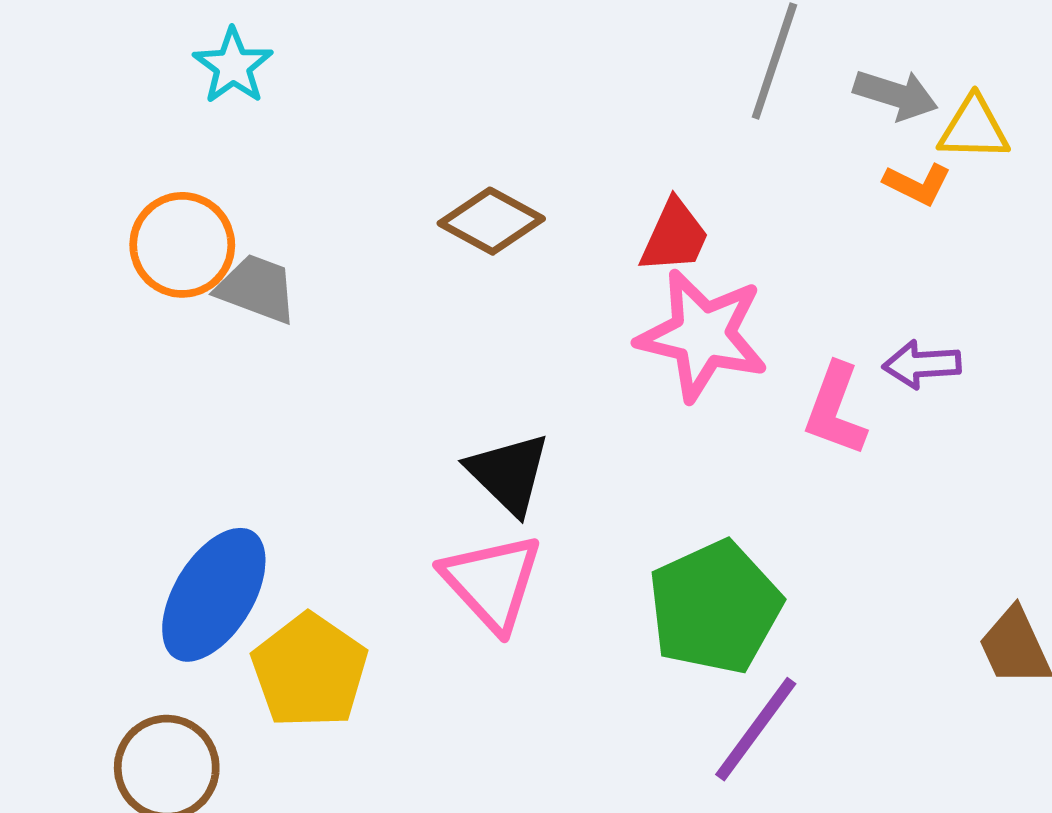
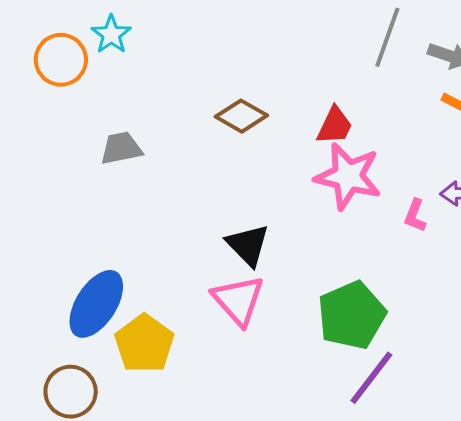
orange circle: (182, 245) -> (61, 60), moved
gray trapezoid: (257, 289) -> (121, 148), turned -33
pink L-shape: (835, 410) -> (415, 216), size x0.7

